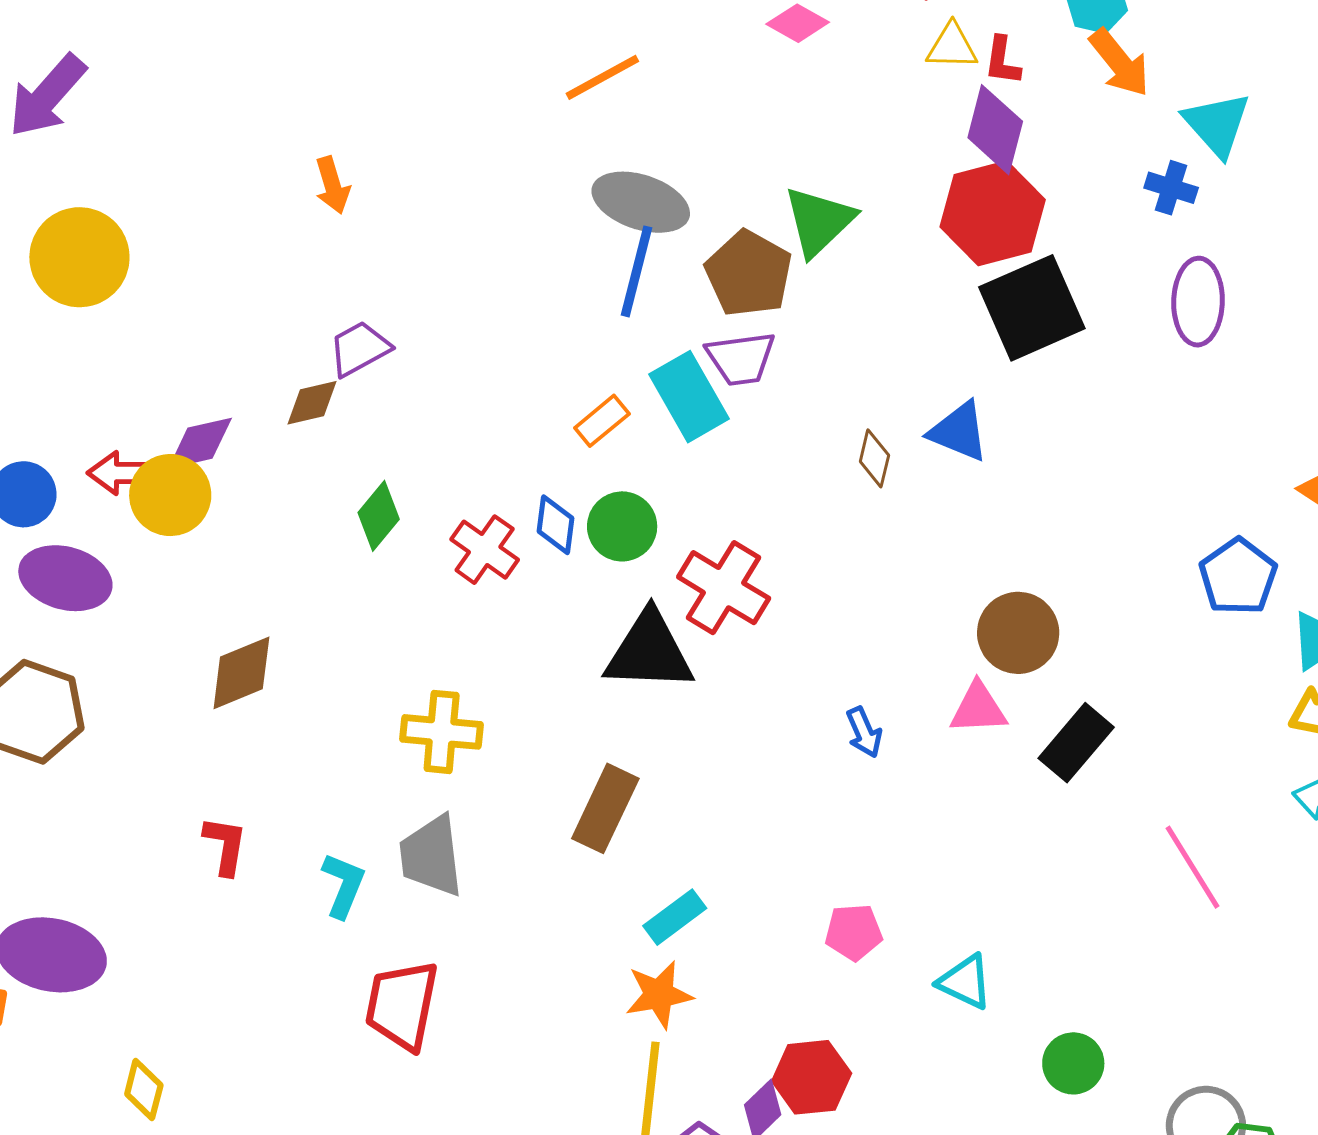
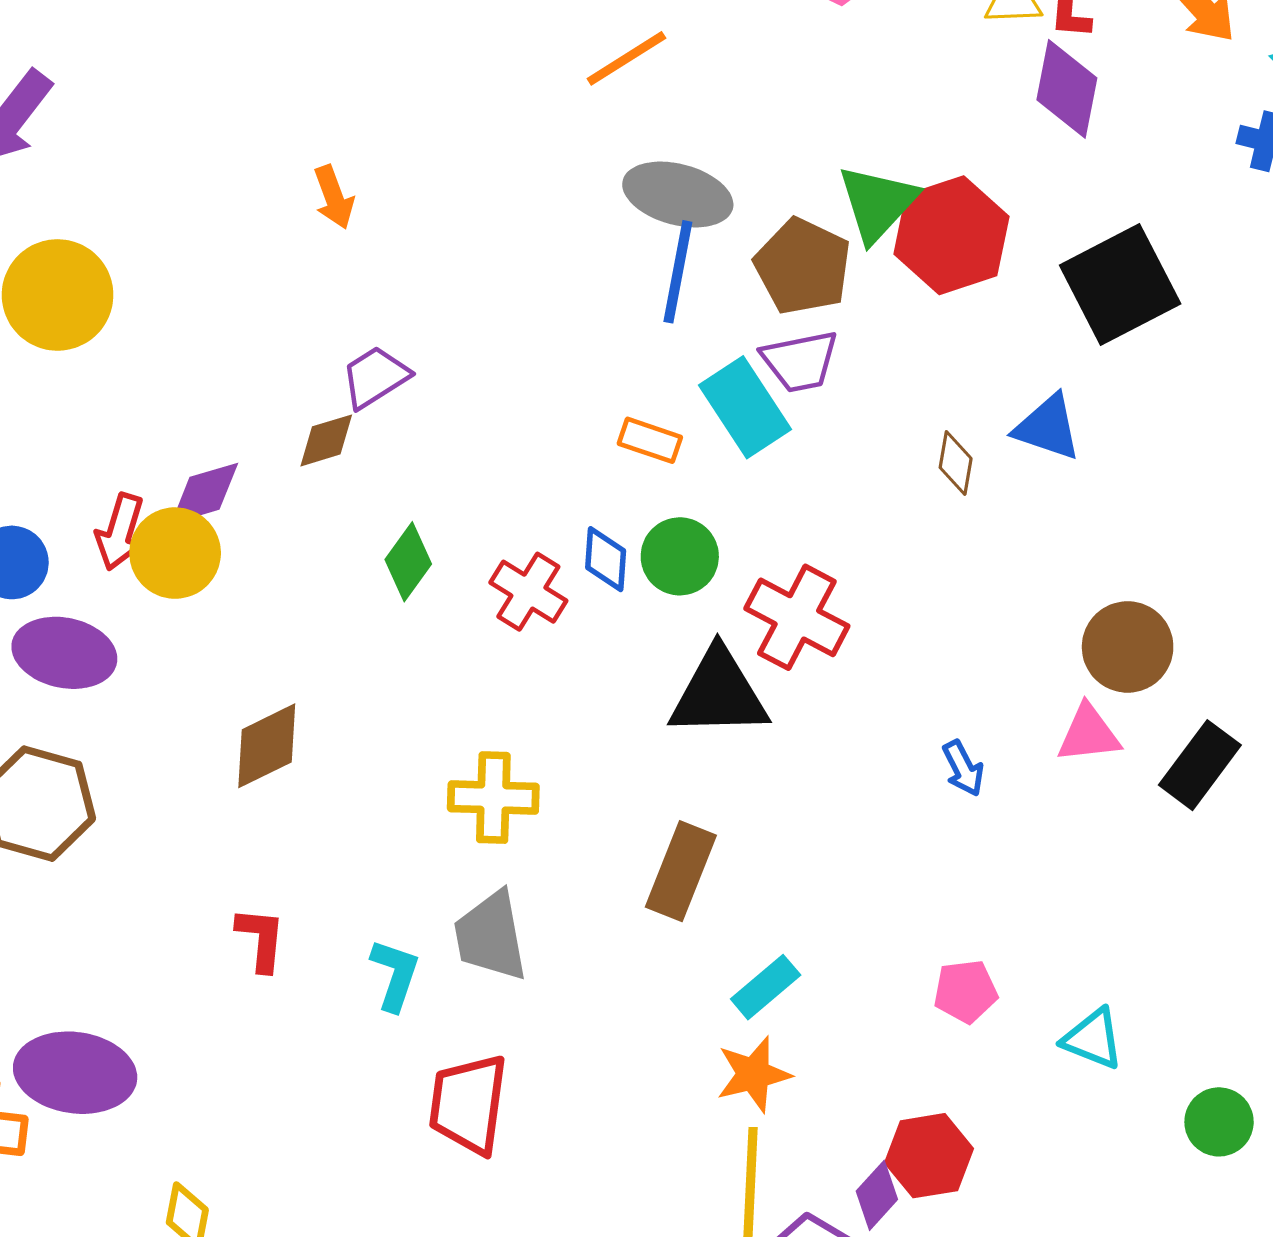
red hexagon: (993, 213) -> (951, 235), moved
orange rectangle: (602, 421) -> (650, 440), turned 62
red arrow: (122, 473) -> (120, 532), turned -70

